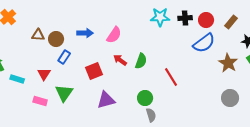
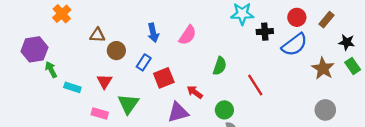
black cross: (185, 18) -> (265, 32), moved
blue arrow: (85, 33) -> (153, 33), turned 77
brown circle: (56, 39) -> (116, 51), moved
blue rectangle: (64, 57) -> (144, 62), moved
red arrow: (120, 60) -> (195, 92), moved

